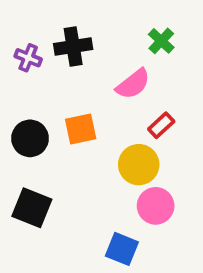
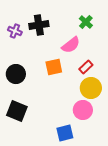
orange square: (81, 129) -> (54, 67), moved
yellow circle: (139, 165) -> (91, 88), moved
blue square: (122, 249) -> (65, 133), turned -36

